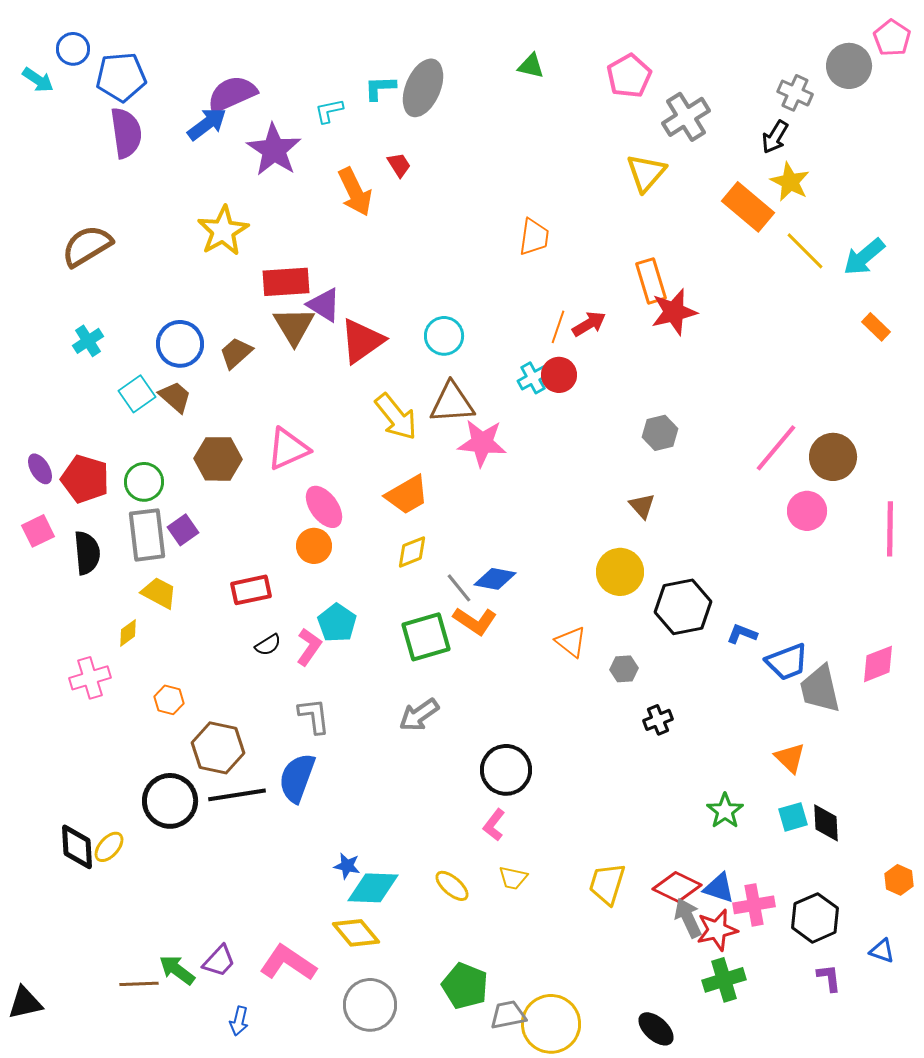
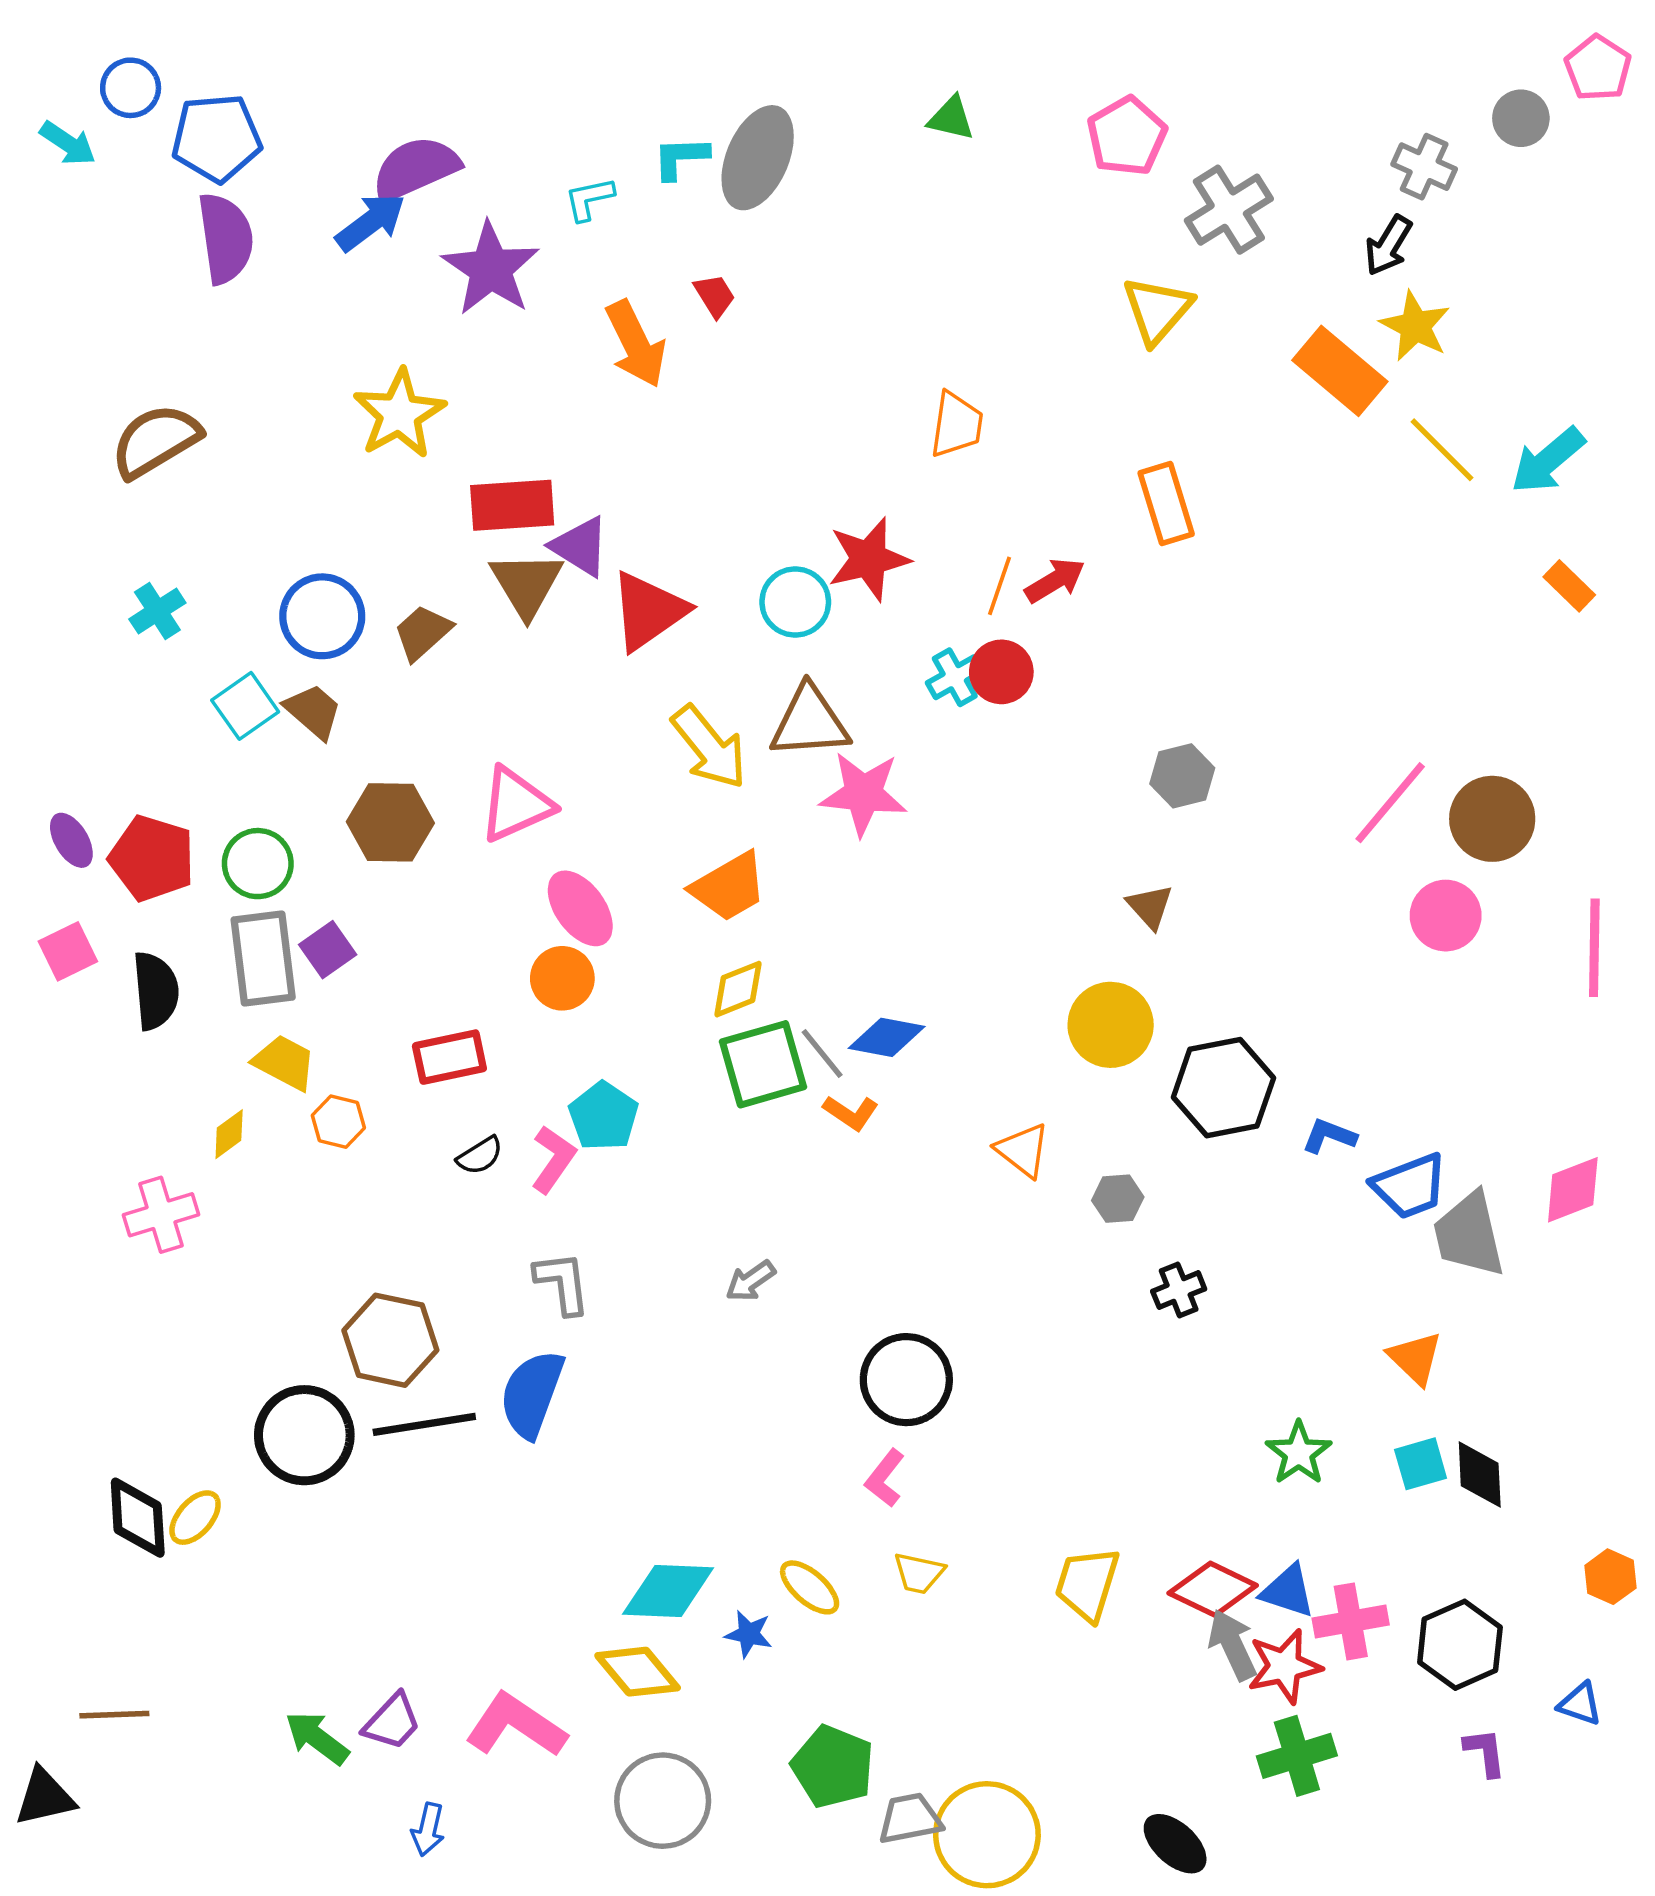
gray circle: (849, 66) -> (1521, 118), size x0.7
red star: (674, 312) -> (869, 559), moved
orange L-shape: (475, 621) -> (851, 1113), size x0.7
green square: (426, 637) -> (763, 1064), moved
orange hexagon: (169, 700) -> (338, 1122), moved
gray arrow: (419, 715) -> (750, 1281), size x0.7
blue star: (347, 866) -> (749, 1634), moved
brown line: (139, 984) -> (114, 1715), moved

